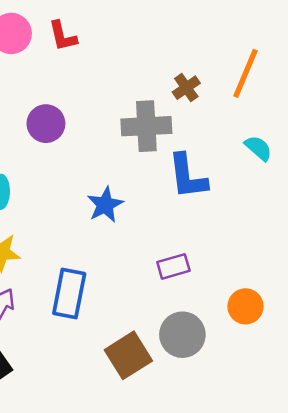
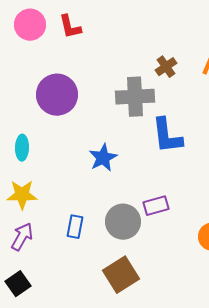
purple circle: (46, 124) -> (57, 95), size x1.4
blue rectangle: (69, 294) -> (75, 227), size x0.6
gray circle: (182, 335) -> (123, 222), moved

